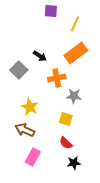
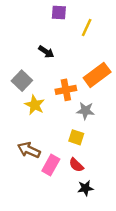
orange rectangle: (76, 53) -> (97, 75), moved
black arrow: (40, 56) -> (46, 52), moved
yellow star: (30, 107) -> (35, 105), moved
pink rectangle: (33, 157) -> (51, 165), moved

